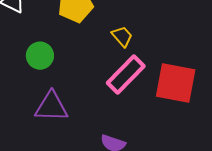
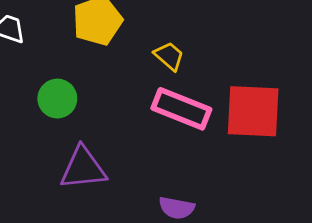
pink rectangle: (126, 74) -> (181, 109), turned 75

